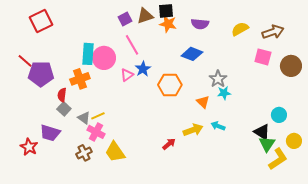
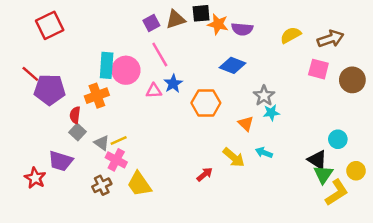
orange star: (168, 24) -> (218, 24), moved
pink triangle: (127, 75) -> (154, 91), turned 32
yellow arrow: (193, 130) -> (234, 157), turned 60

